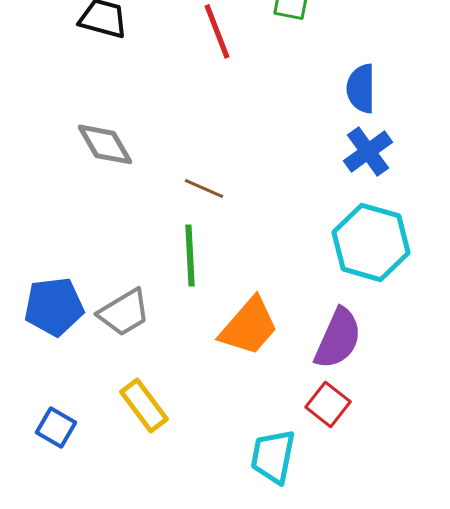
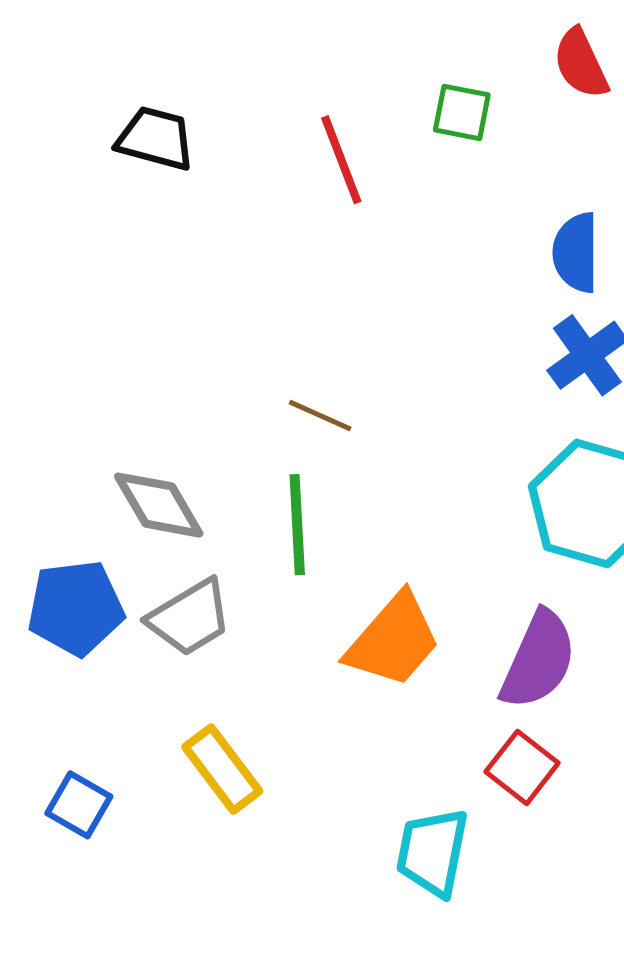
gray diamond: (105, 144) -> (159, 505), moved

